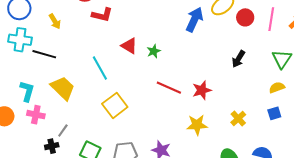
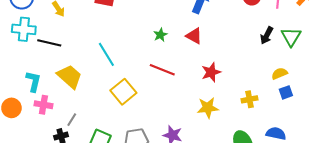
red triangle: (129, 46) -> (194, 36), moved
black arrow: (238, 59) -> (267, 35), moved
yellow semicircle: (277, 87) -> (279, 73), moved
red line: (169, 88) -> (162, 70), moved
yellow cross: (238, 118) -> (249, 99), turned 35

